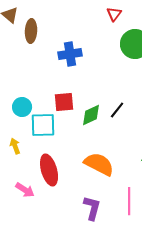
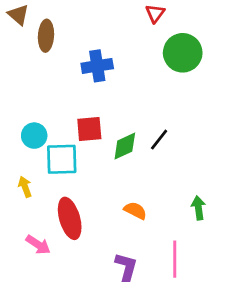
orange semicircle: (99, 164) -> (135, 210), size x0.6

